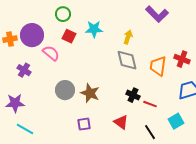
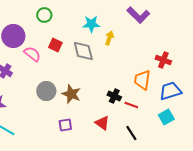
cyan star: (94, 29) -> (91, 24), moved
red square: (69, 36) -> (55, 45), moved
gray diamond: (127, 60) -> (83, 51), moved
orange trapezoid: (158, 66) -> (142, 80), moved
cyan square: (176, 121) -> (166, 117), moved

